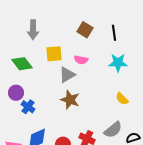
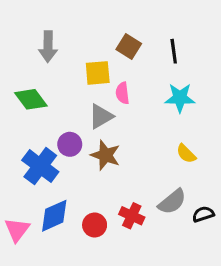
yellow square: (54, 54) -> (98, 73), moved
pink semicircle: (81, 60) -> (123, 93), turned 72
purple circle: (16, 93) -> (70, 144), moved
blue cross: (28, 107) -> (40, 166), size x1.6

